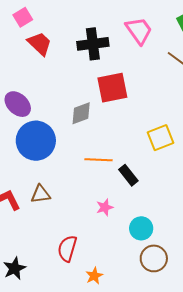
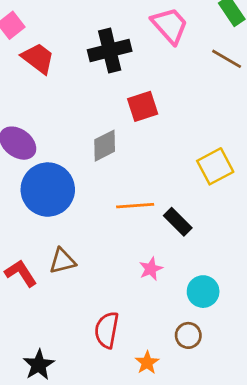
red square: (112, 88) -> (143, 106), size x0.7
brown circle: (154, 258) -> (188, 335), moved, size x0.7

